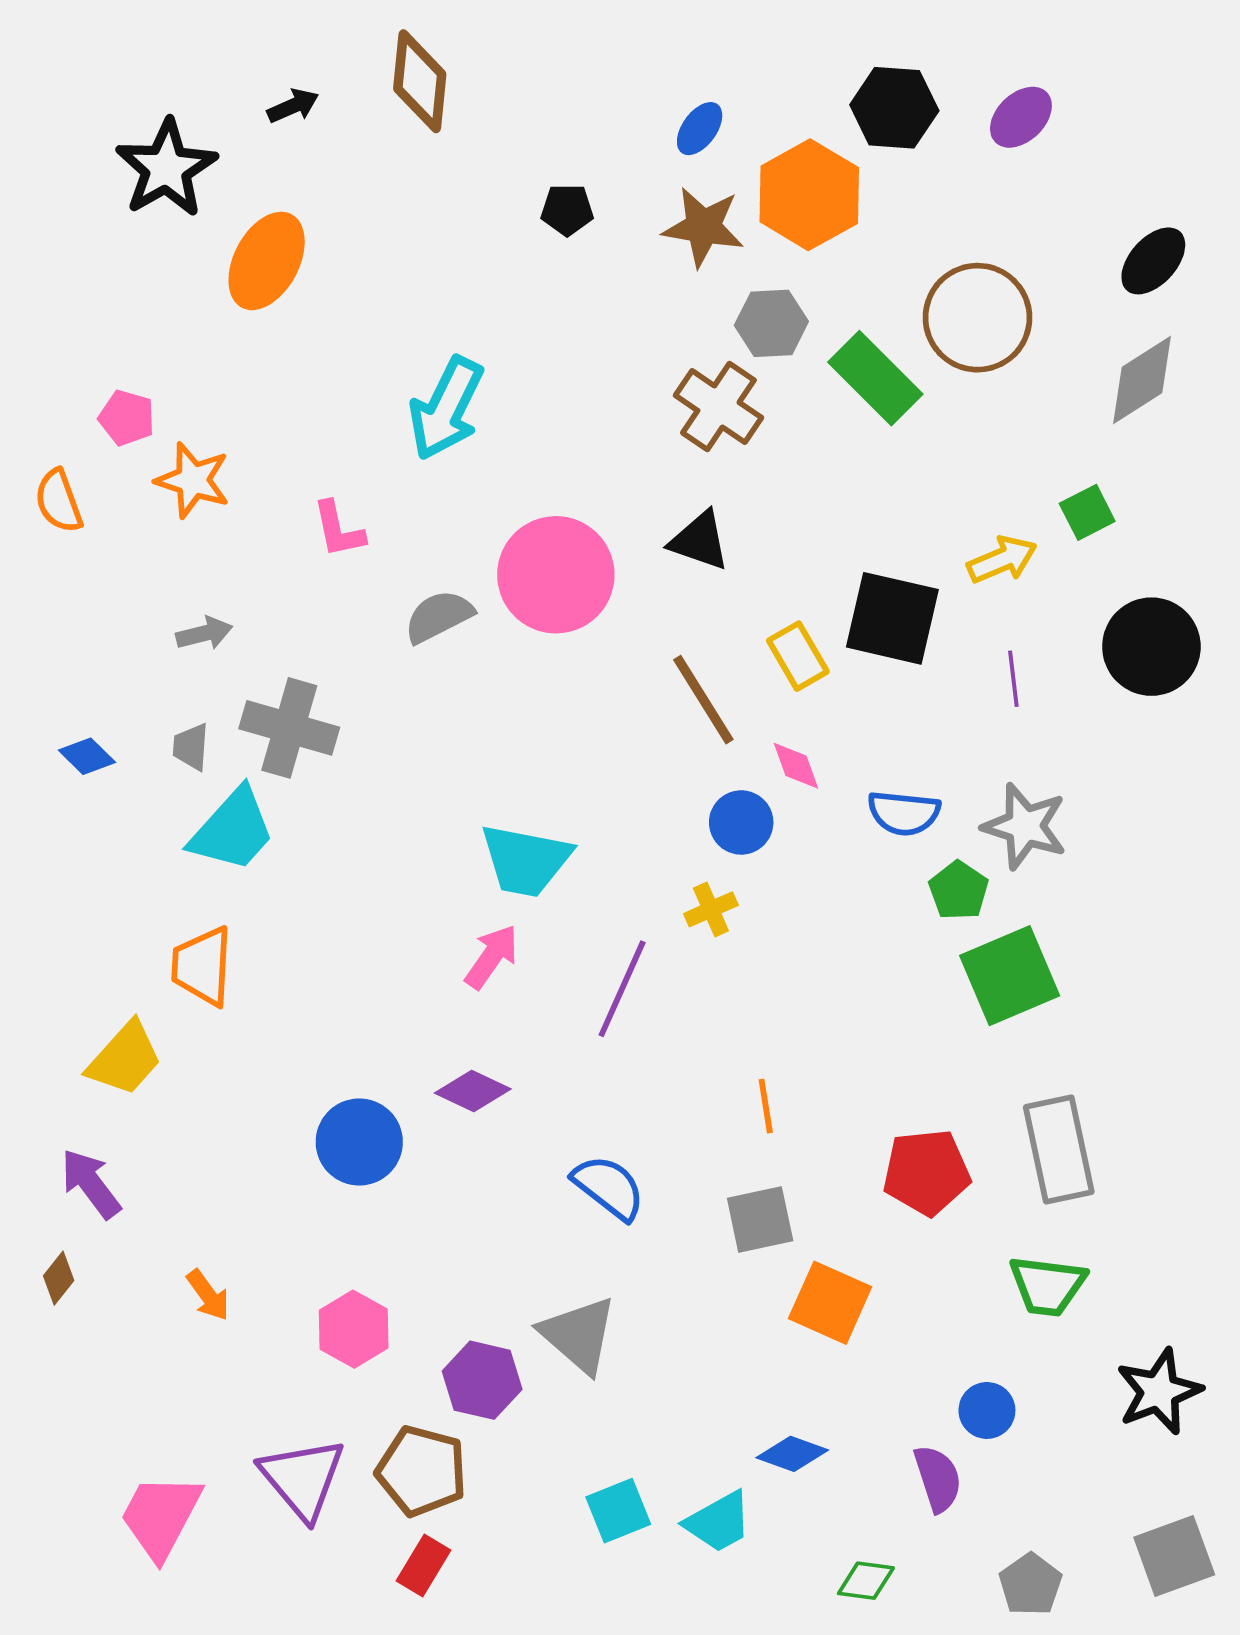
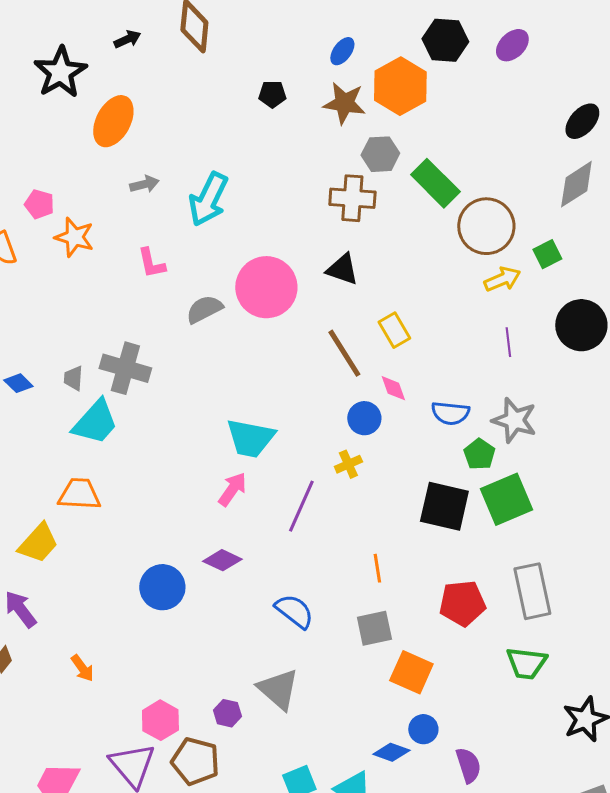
brown circle: (977, 318) -> (486, 226), moved
brown cross: (718, 406) -> (352, 198), turned -30
black square: (892, 618) -> (444, 506), moved
gray arrow: (204, 633) -> (144, 184), moved
orange trapezoid: (202, 966) -> (79, 494), turned 90
pink hexagon: (354, 1329) -> (160, 720), moved
purple hexagon: (482, 1380) -> (227, 713), size x0.7
blue circle: (987, 1410) -> (423, 729), moved

